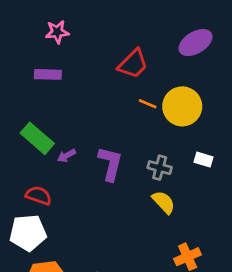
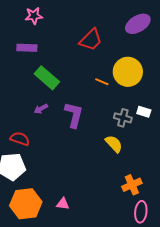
orange line: (148, 104) -> (102, 82), moved
green rectangle: (37, 138) -> (47, 78), moved
gray cross: (160, 168) -> (123, 118), moved

